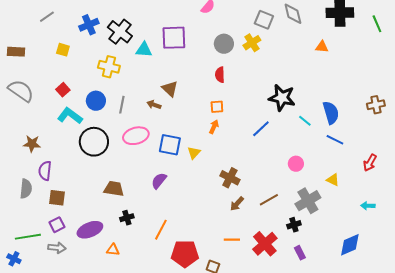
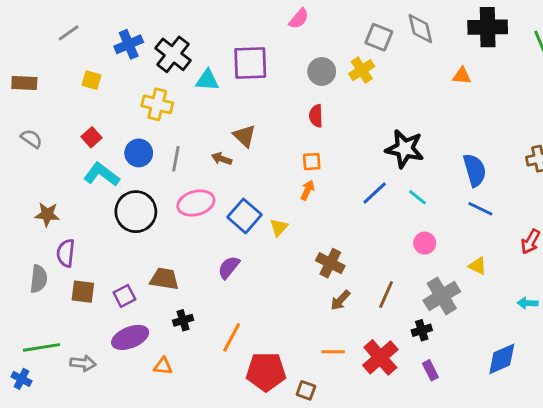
gray semicircle: (21, 91) -> (31, 139), size x0.6
cyan line: (305, 121) -> (417, 197), moved
blue square: (170, 145) -> (244, 216), turned 30
brown line: (269, 200) -> (386, 295), turned -36
purple square: (57, 225) -> (124, 296), moved

